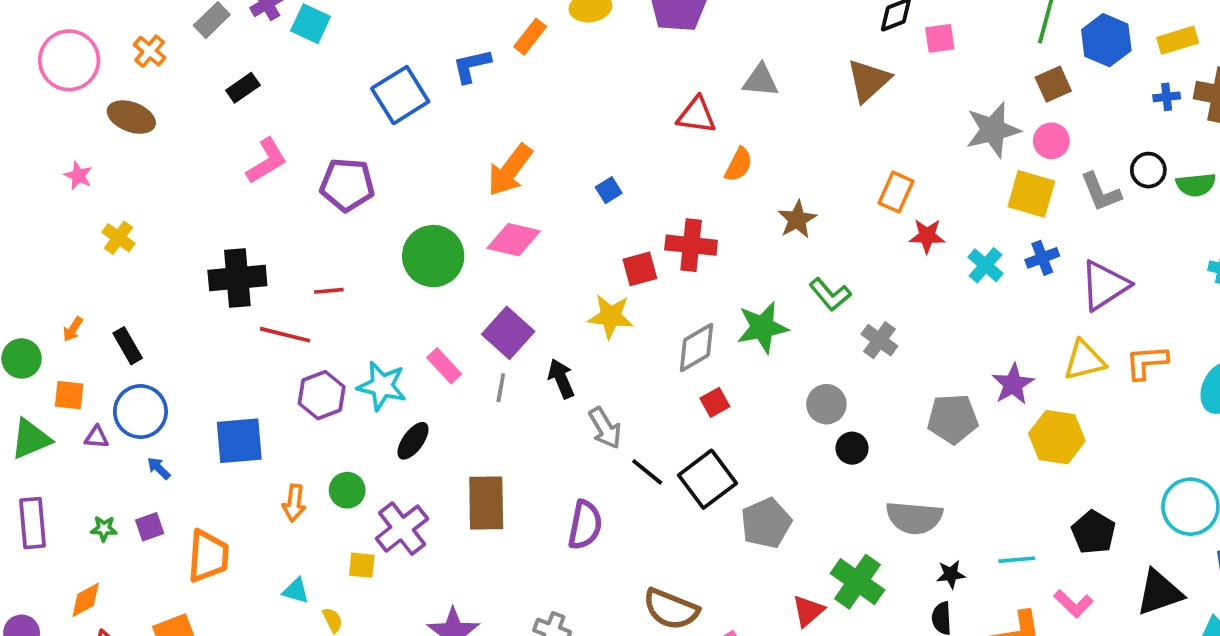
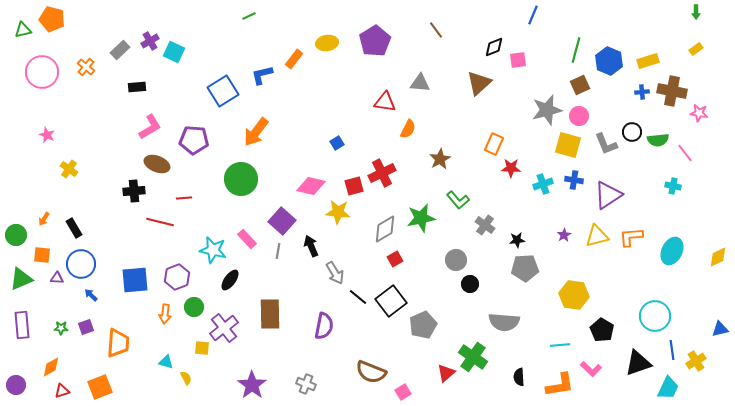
black rectangle: (243, 88) -> (137, 87), turned 30
brown ellipse: (131, 117) -> (157, 164), moved
orange arrow: (510, 170) -> (256, 132), moved
pink diamond: (514, 240) -> (311, 186), moved
red cross: (691, 245) -> (382, 173), turned -32
blue cross: (1042, 258) -> (574, 180), turned 30
cyan cross: (986, 265) -> (543, 184), turned 30
black cross: (237, 278) -> (134, 191), size x0.7
purple star: (1013, 384) -> (564, 235), moved, size x0.6
purple hexagon: (322, 395) -> (177, 277), moved
yellow hexagon: (1057, 437) -> (574, 295), moved
black star: (951, 574) -> (517, 240), moved

